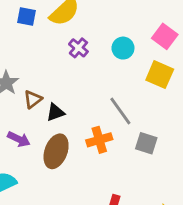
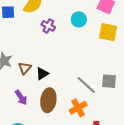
gray line: (120, 111) -> (86, 85), moved
purple arrow: (19, 139) -> (21, 97), turned 42
orange cross: (99, 140) -> (78, 108), moved

